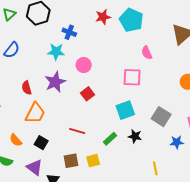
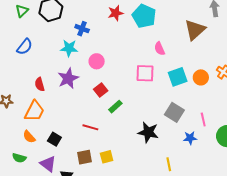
cyan square: (125, 110) -> (178, 77), moved
orange trapezoid: (35, 113) -> (34, 111), moved
black star: (135, 136) -> (148, 132), size x1.5
green rectangle: (110, 139) -> (115, 107), moved

